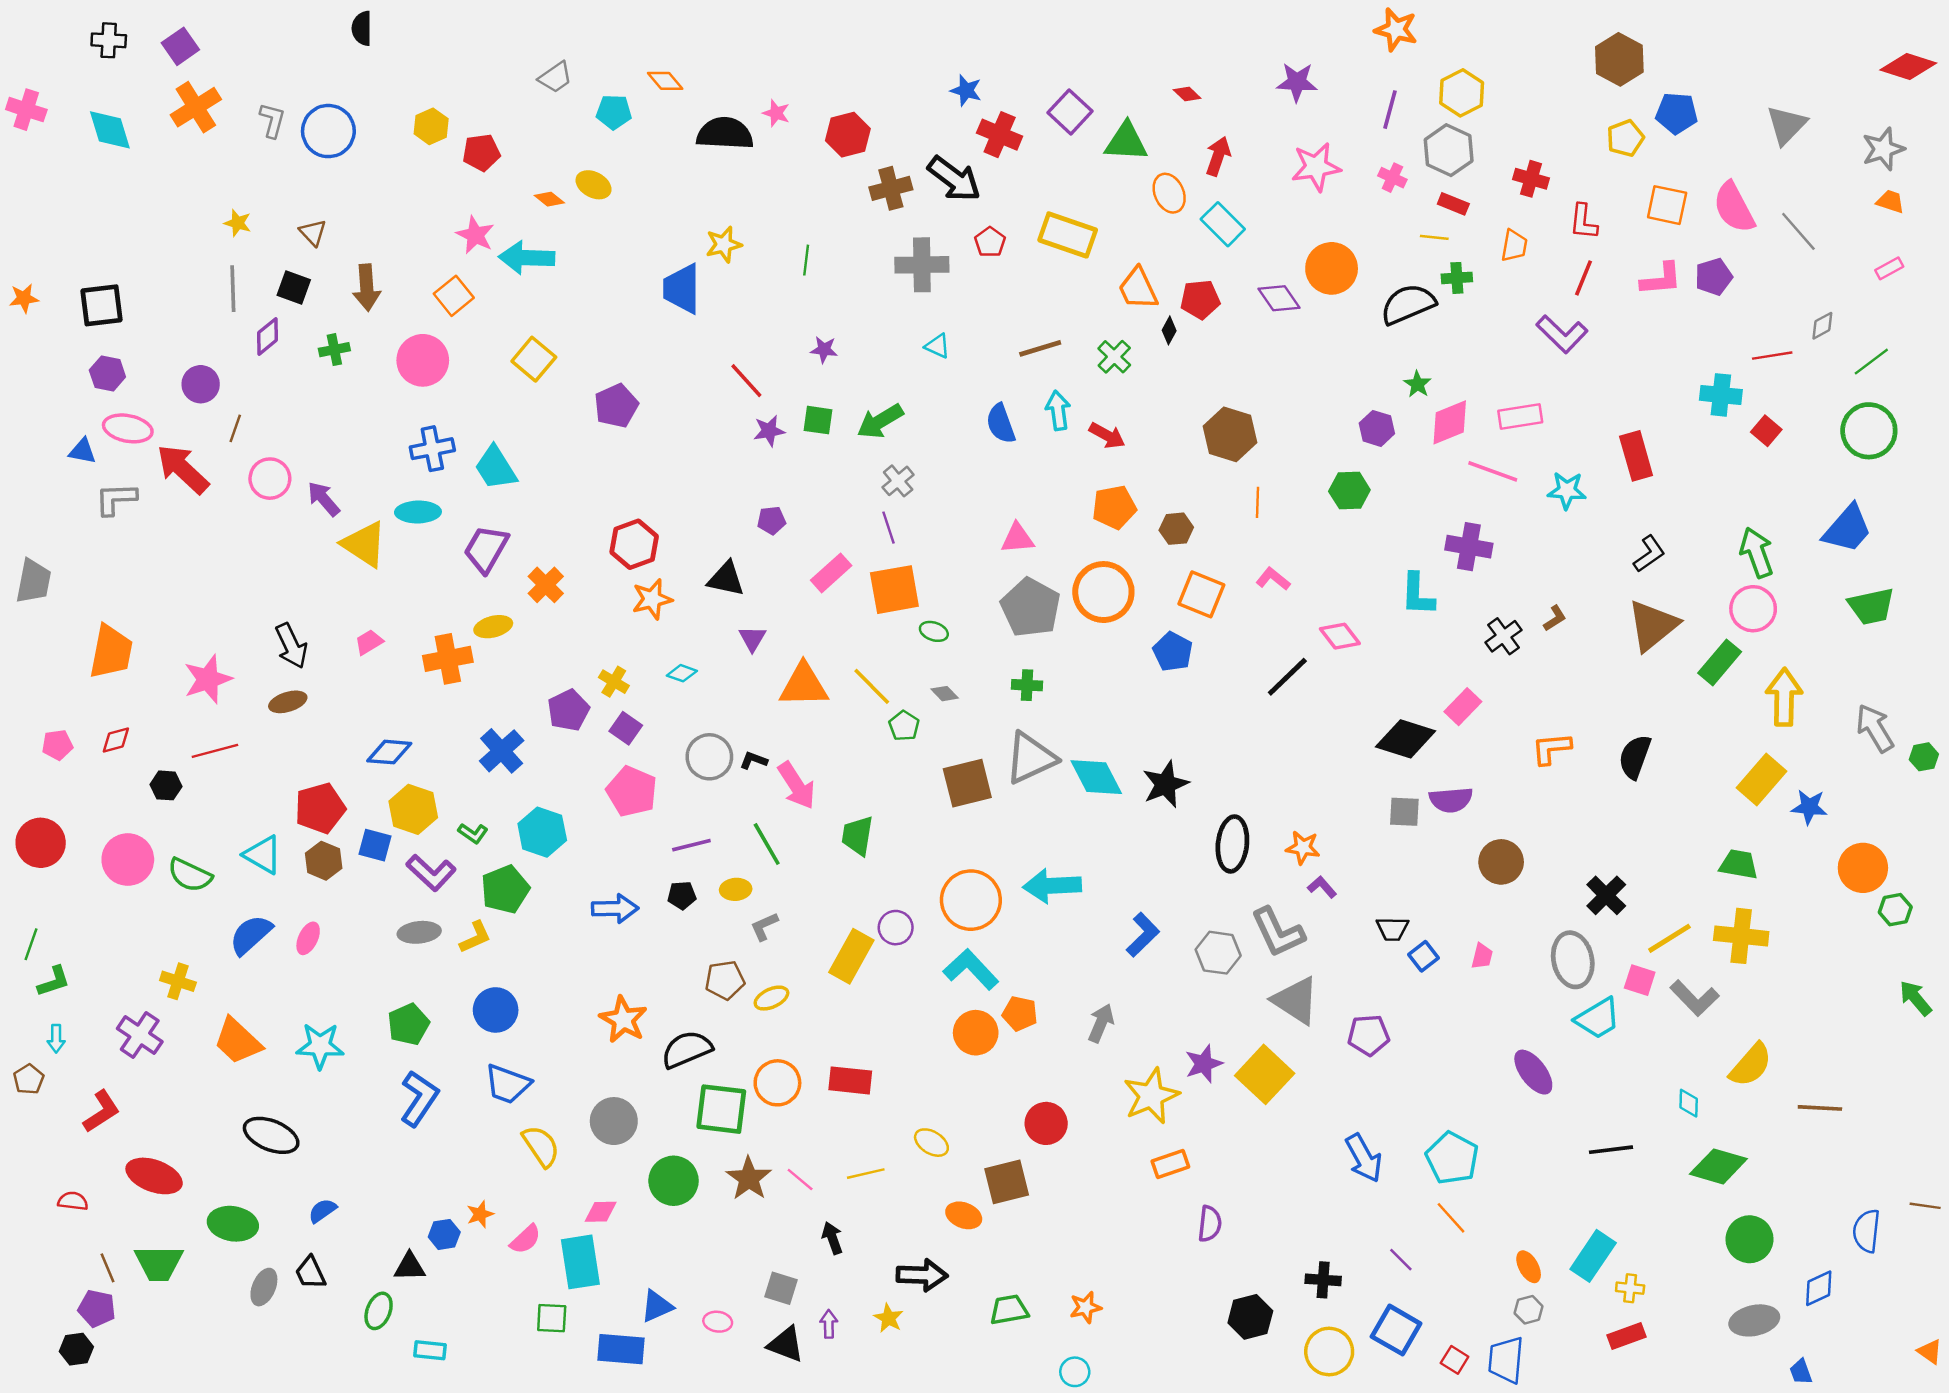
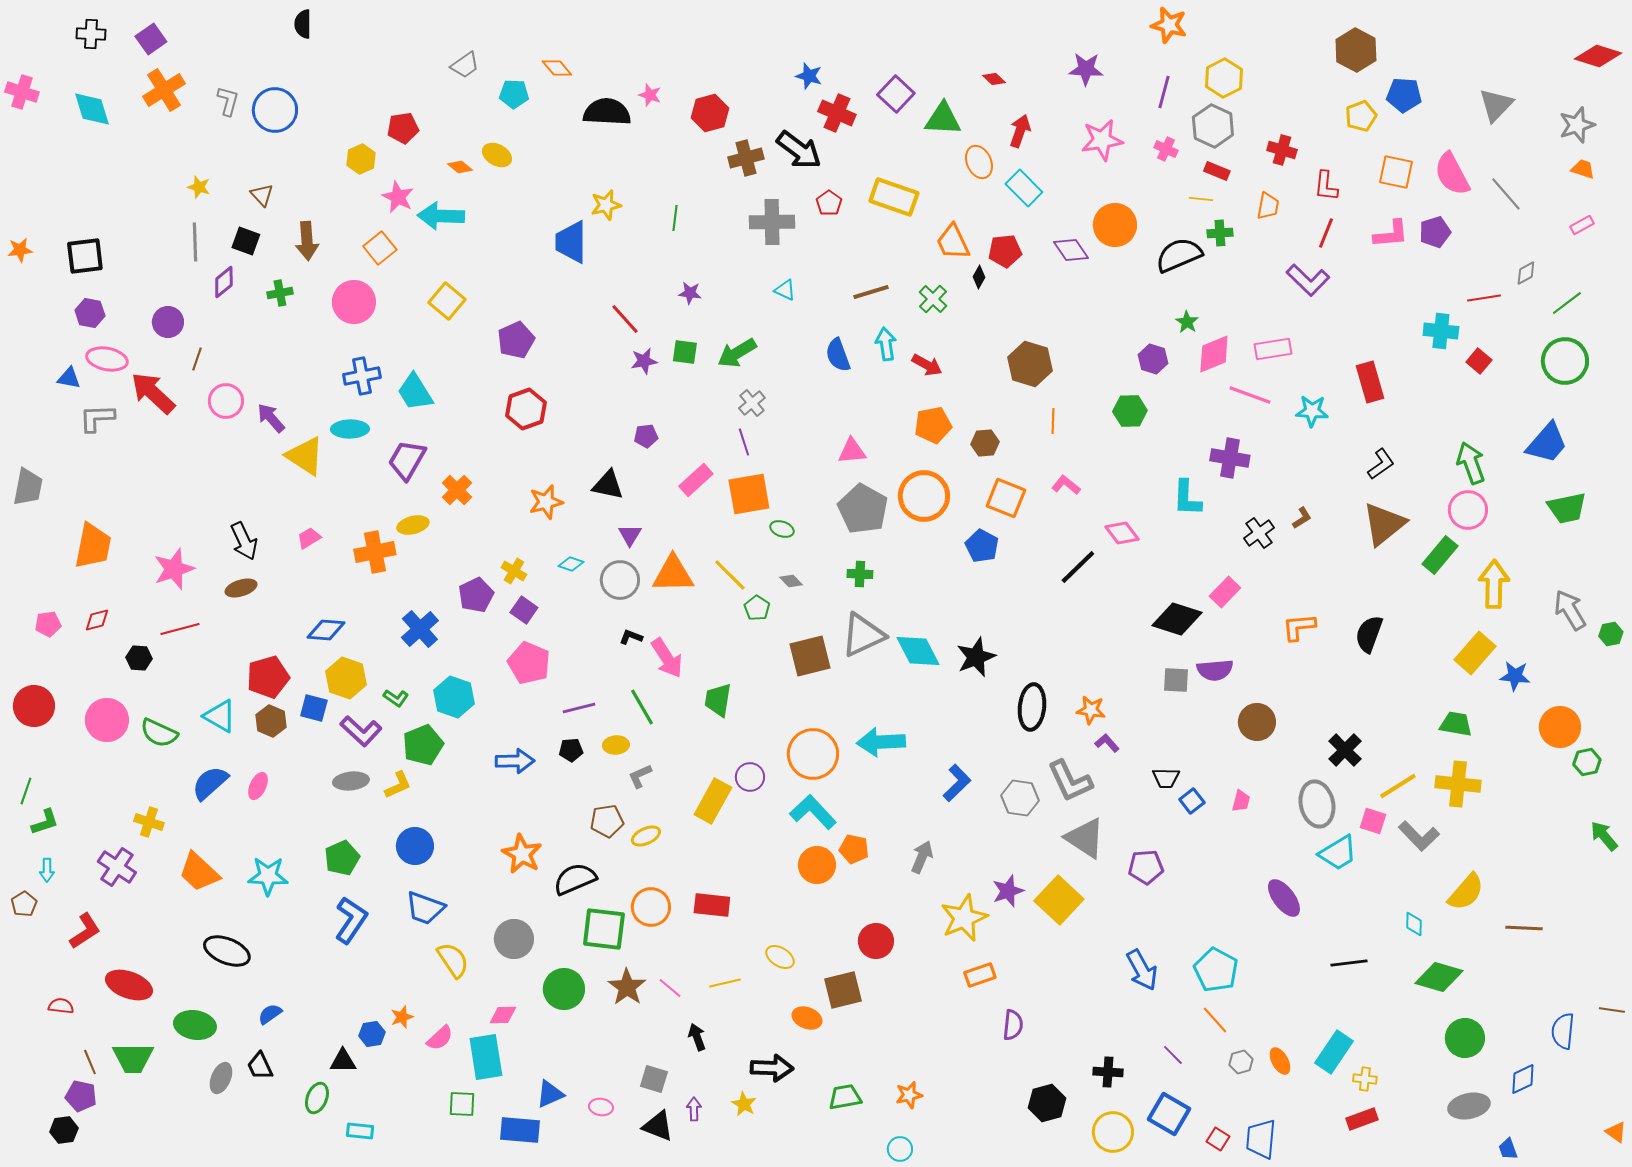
yellow hexagon: (431, 126) -> (361, 159), moved
red hexagon: (634, 544) -> (526, 409), moved
gray circle: (709, 757) -> (620, 580), moved
gray hexagon: (1529, 1310) -> (1241, 1062), moved

